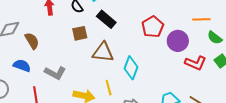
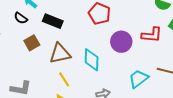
purple circle: (178, 41) -> (121, 42), moved
yellow line: (109, 88) -> (64, 79), moved

